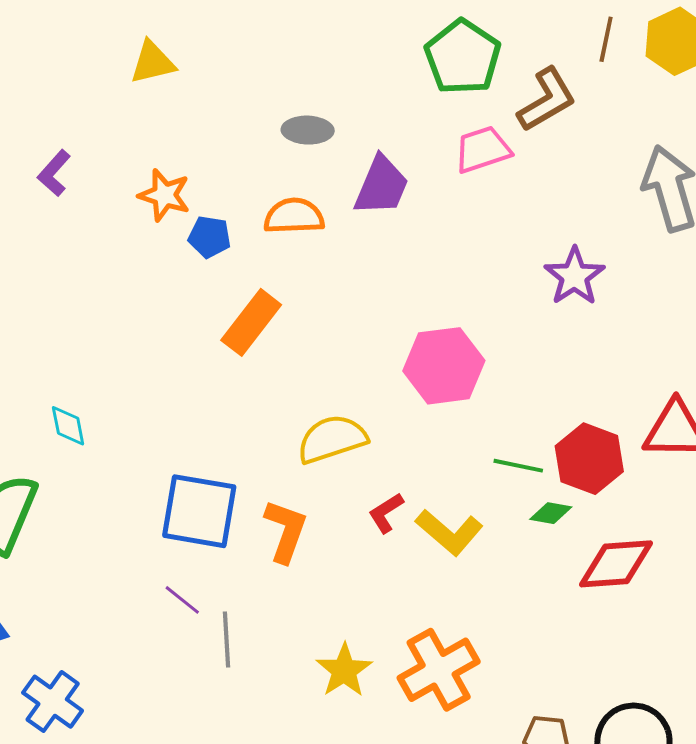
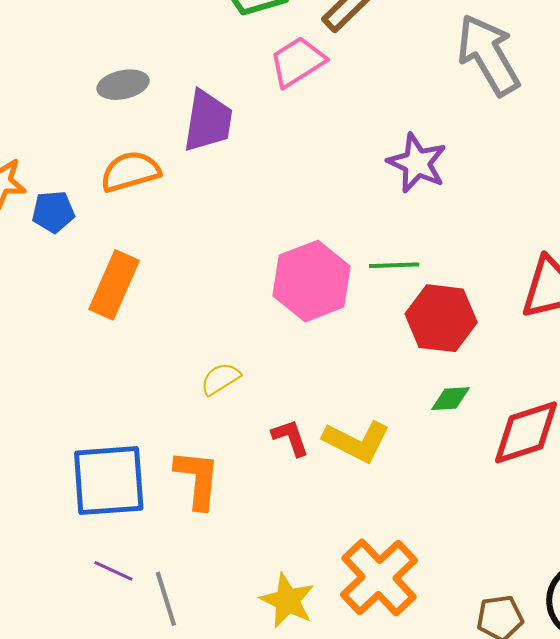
yellow semicircle: (332, 439) -> (220, 379), size x0.6
red hexagon: (589, 459) -> (441, 318), moved
green line: (518, 466) -> (394, 265), moved
red L-shape: (386, 513) -> (290, 438), turned 117

